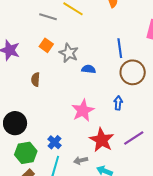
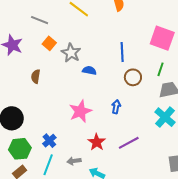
gray line: (48, 17) -> (40, 20), moved
brown circle: (133, 72) -> (133, 77), size x0.7
red star: (102, 140) -> (97, 142), size x0.7

